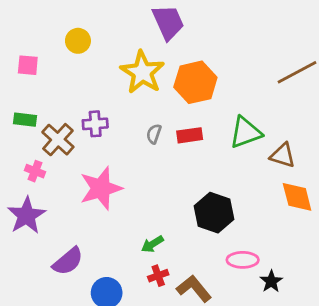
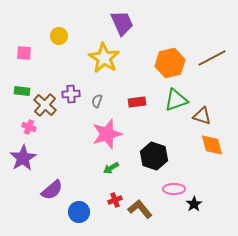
orange hexagon: (195, 82) -> (170, 63), moved
gray semicircle: (154, 134) -> (97, 101), moved
pink star: (101, 188) -> (107, 134), moved
green arrow: (152, 244) -> (111, 168), moved

